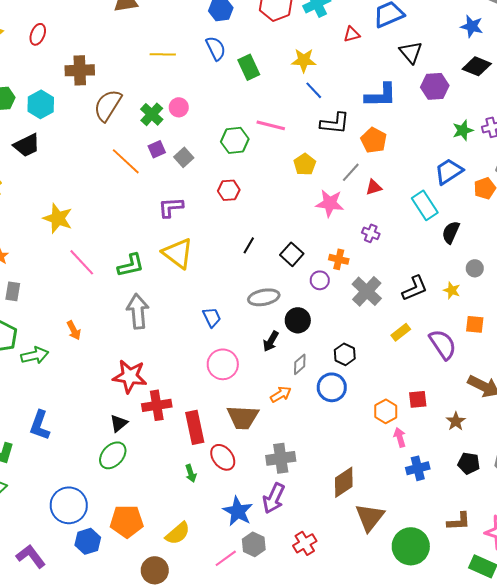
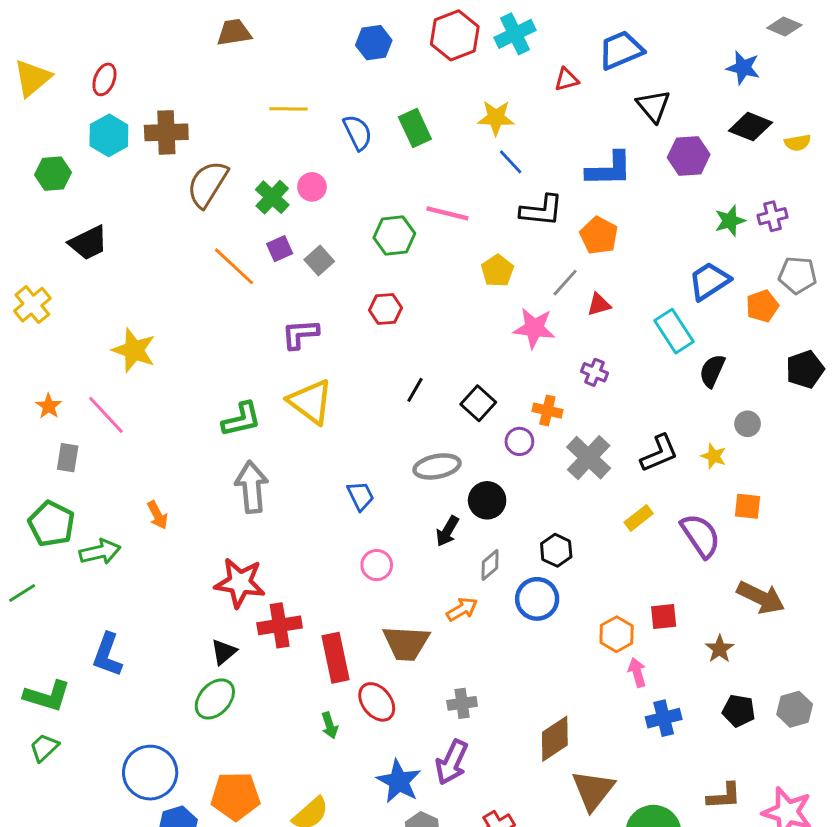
blue semicircle: (216, 48) -> (358, 132), moved
cyan hexagon: (41, 104) -> (109, 135), moved
pink line: (82, 262) -> (106, 415), moved
pink circle: (223, 364) -> (377, 565), size x0.7
gray cross: (281, 458) -> (462, 703), size x0.7

